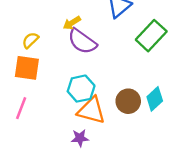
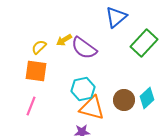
yellow arrow: (72, 23) -> (64, 40), moved

